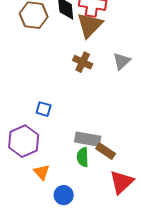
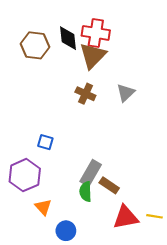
gray rectangle: (88, 139) -> (91, 173), turned -70
red triangle: (122, 182) -> (126, 217), turned 32

